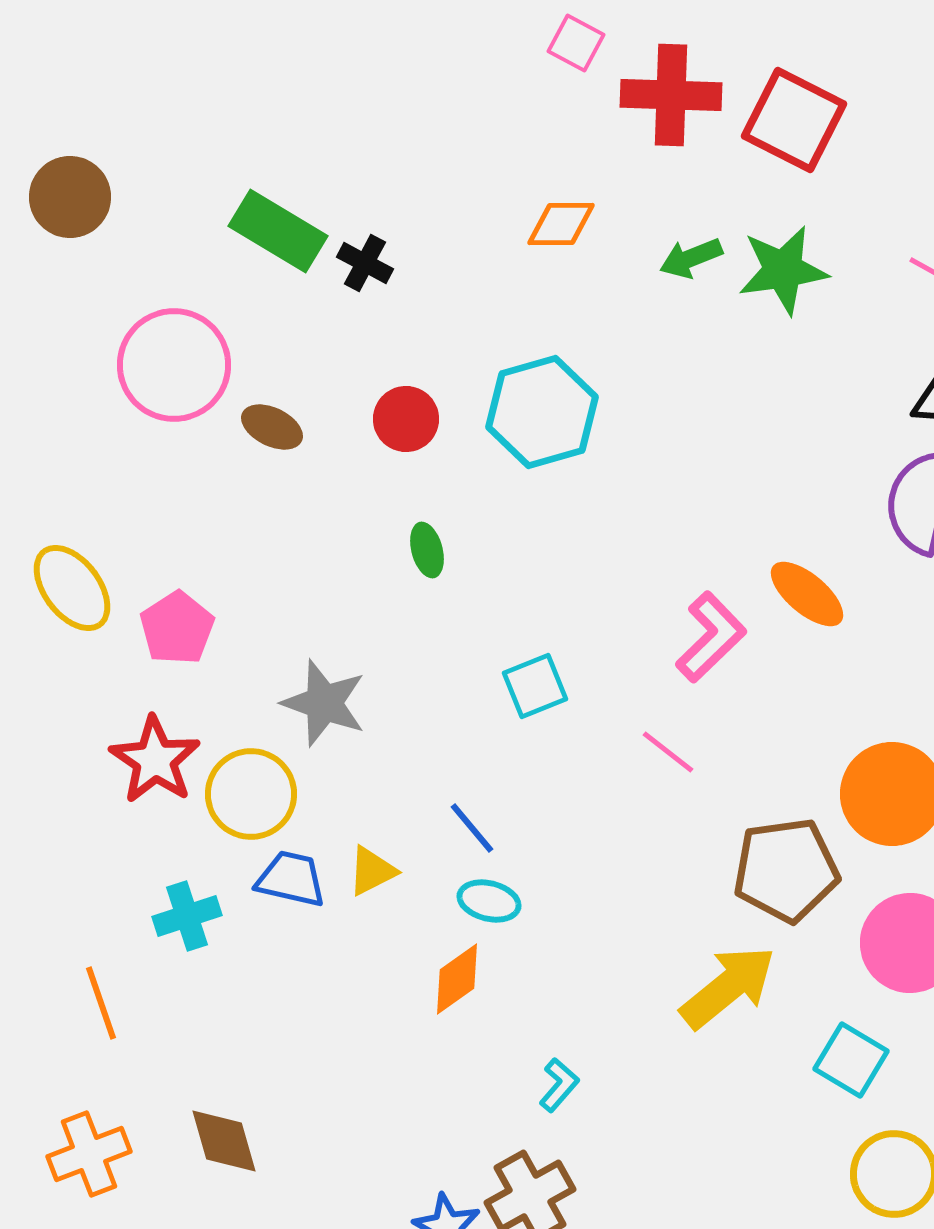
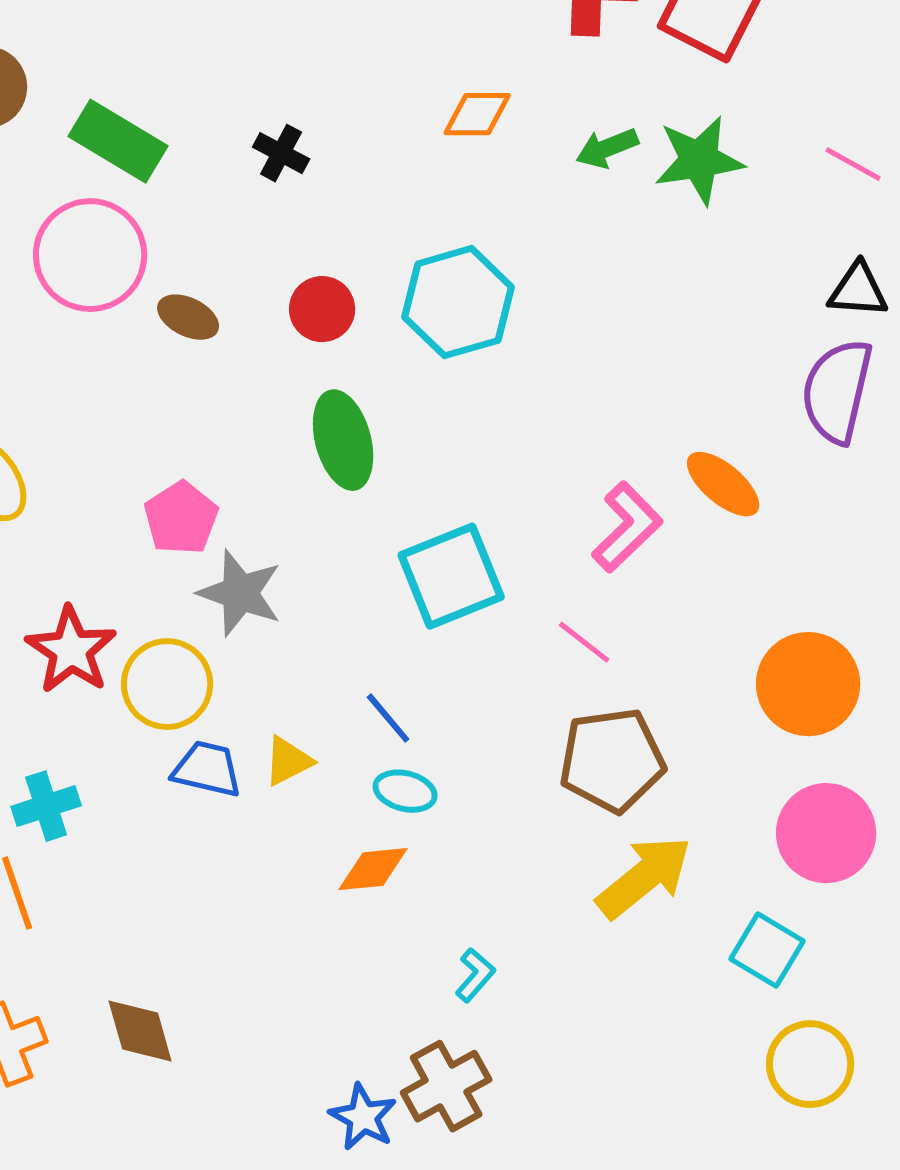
green rectangle: (278, 231) -> (118, 141), moved
green ellipse: (427, 550) -> (343, 440), size x1.8
pink pentagon: (177, 628) -> (181, 518), moved
cyan square: (535, 686) -> (451, 576), size x1.6
brown pentagon: (786, 870) -> (612, 760), moved
cyan cross: (187, 916) -> (46, 806), moved
orange diamond: (457, 979) -> (373, 869), turned 30

